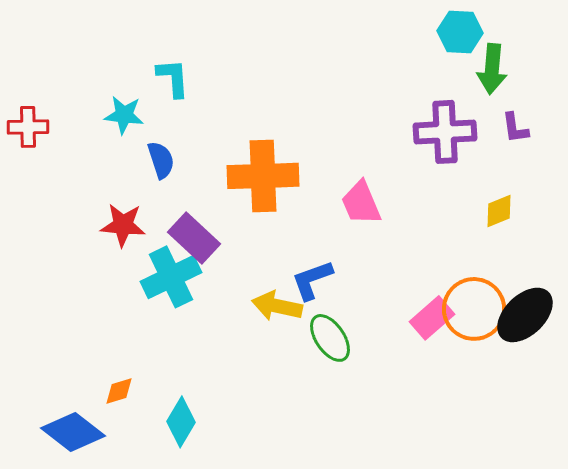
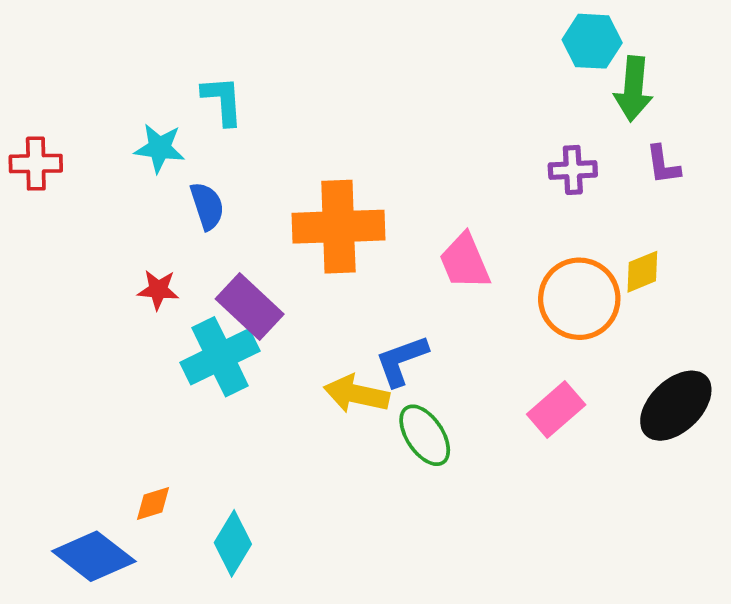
purple cross: (445, 132) -> (573, 170), size x0.6
red star: (123, 225) -> (158, 290), size x0.7
orange circle: (474, 309) -> (579, 299), moved

